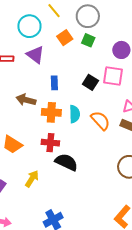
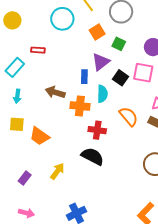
green square: (88, 40) -> (119, 44), moved
purple triangle: (35, 55) -> (101, 62), moved, turned 42
cyan semicircle: (75, 114) -> (102, 94), moved
red cross: (50, 143) -> (97, 130), moved

